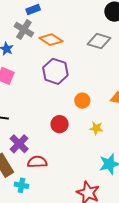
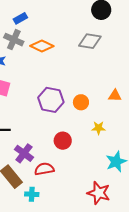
purple hexagon: (55, 71) -> (51, 100), moved
red circle: (60, 124) -> (63, 141), moved

